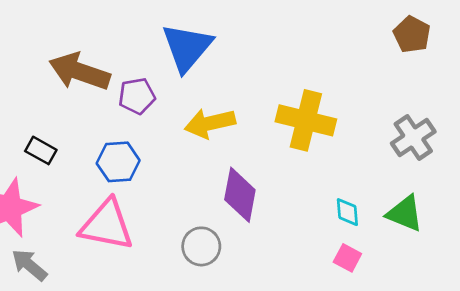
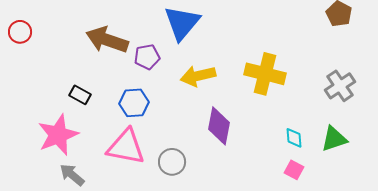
green triangle: (405, 213) -> (334, 139), turned -40
gray circle: (201, 246) -> (172, 162), moved

